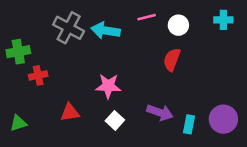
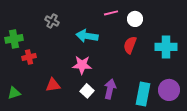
cyan cross: (223, 20) -> (166, 47), moved, size x1.5
gray cross: (69, 28) -> (52, 21), size x0.6
cyan arrow: (106, 30) -> (87, 36), moved
purple arrow: (160, 112) -> (110, 89), moved, turned -96
cyan rectangle: (189, 124) -> (143, 94), size x1.6

